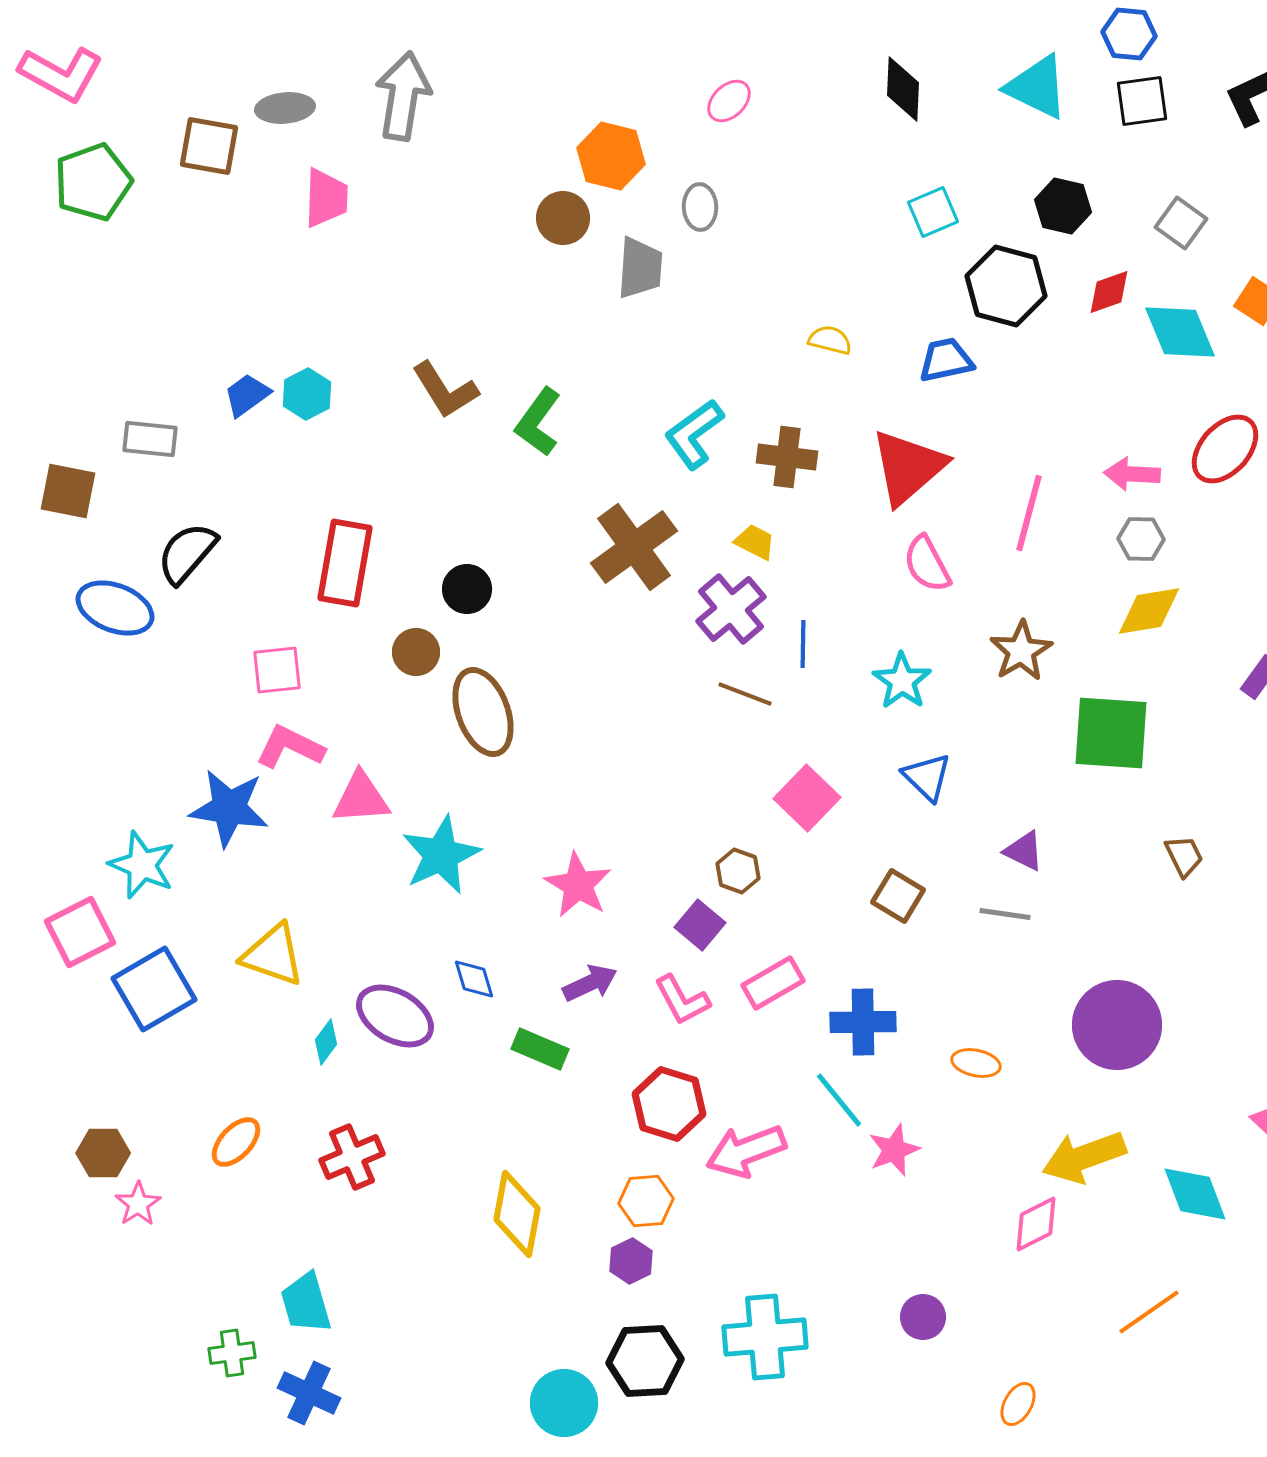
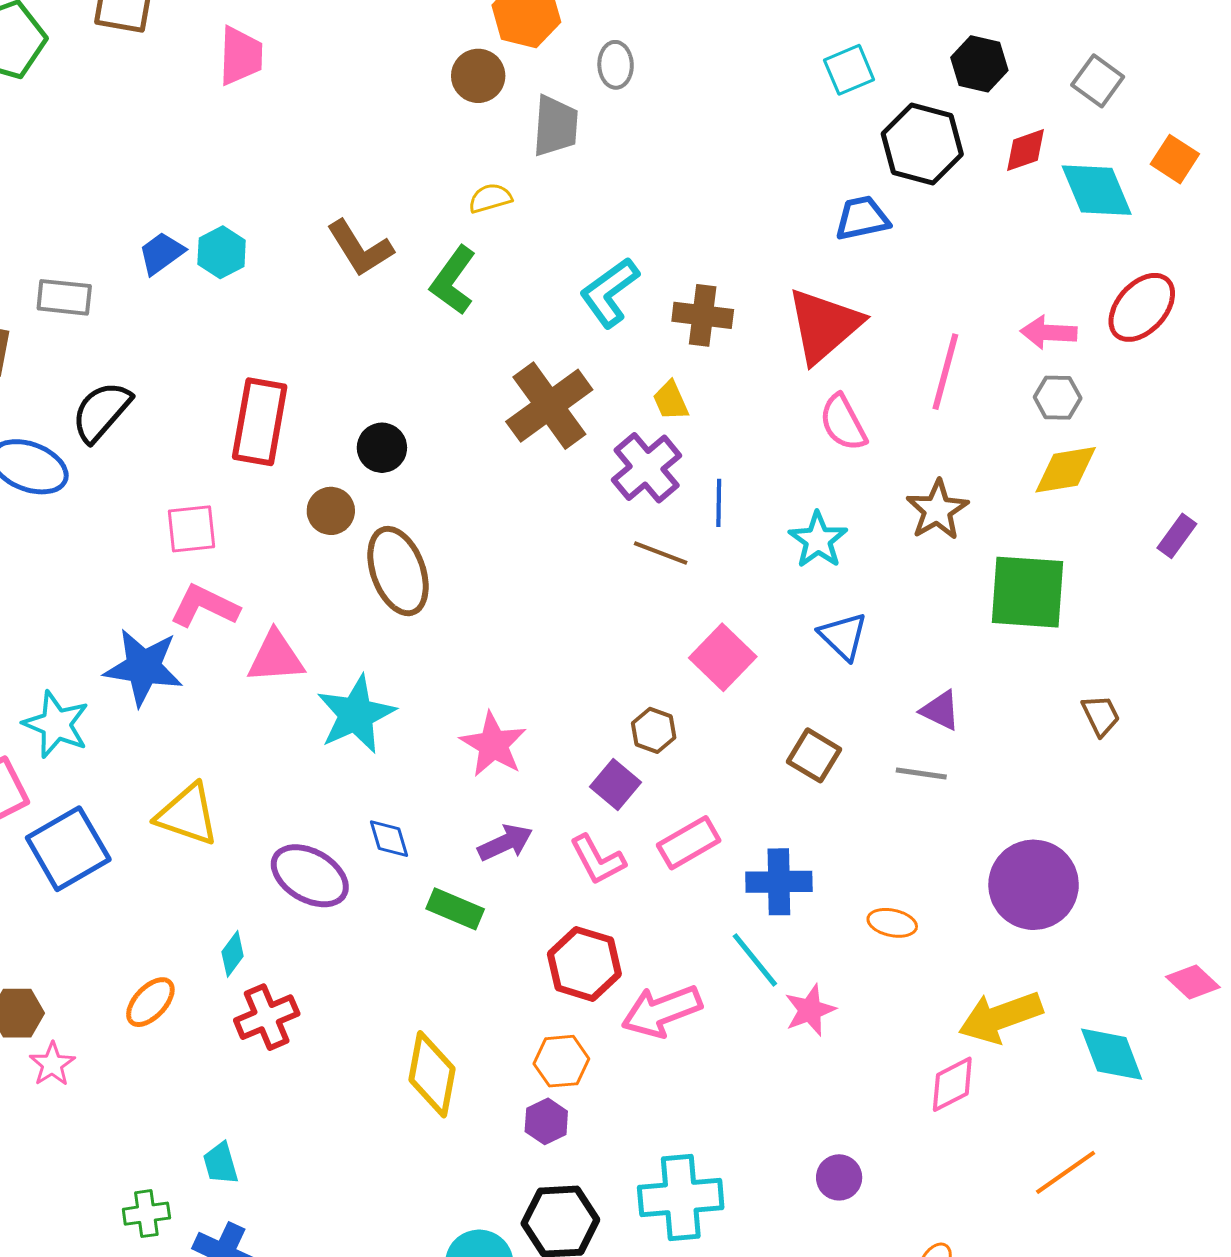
yellow semicircle: (830, 340) -> (490, 198), moved, turned -30
yellow trapezoid: (755, 542) -> (671, 401), turned -141
cyan diamond: (326, 1042) -> (233, 954), moved
cyan trapezoid: (306, 1303) -> (221, 1163), size x0.7

